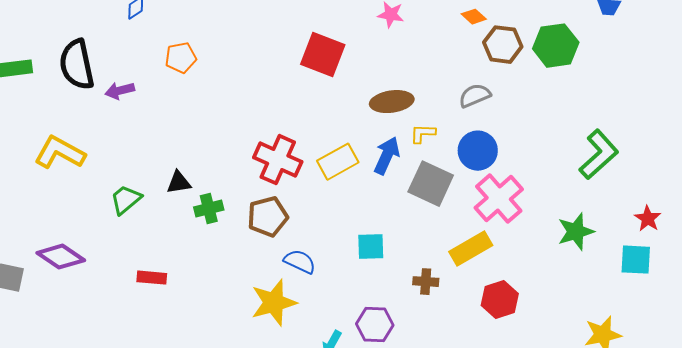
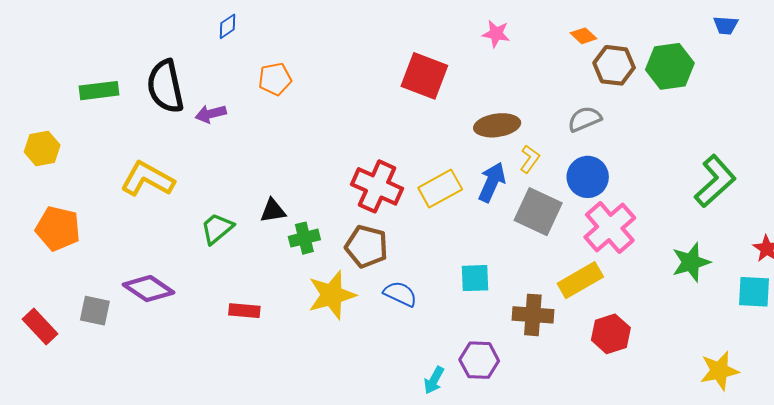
yellow L-shape: (423, 134) -> (530, 159), turned 124
brown pentagon: (268, 217) -> (367, 246), turned 30
brown cross: (426, 282) -> (533, 315), size x1.5
yellow star: (274, 303) -> (332, 295), moved

